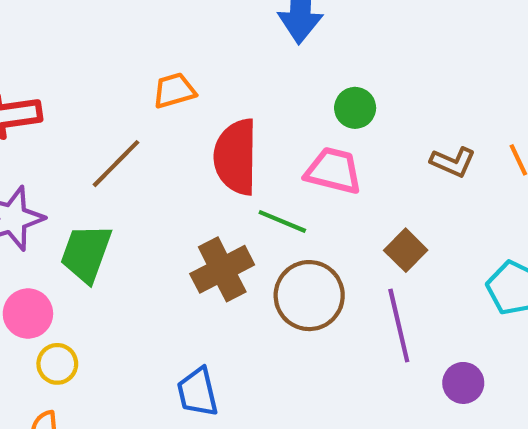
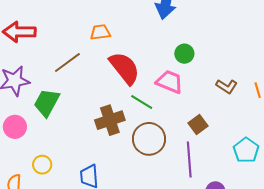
red semicircle: (236, 157) -> (125, 68), turned 132
yellow circle: (57, 364) -> (42, 165), moved

